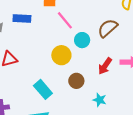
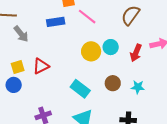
blue rectangle: (22, 19) -> (56, 22), moved
cyan circle: (82, 40) -> (111, 47), moved
brown circle: (76, 81) -> (113, 83), moved

